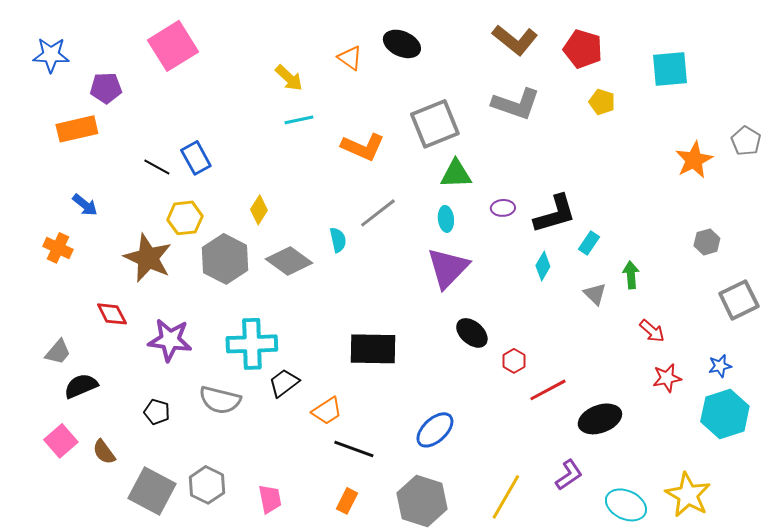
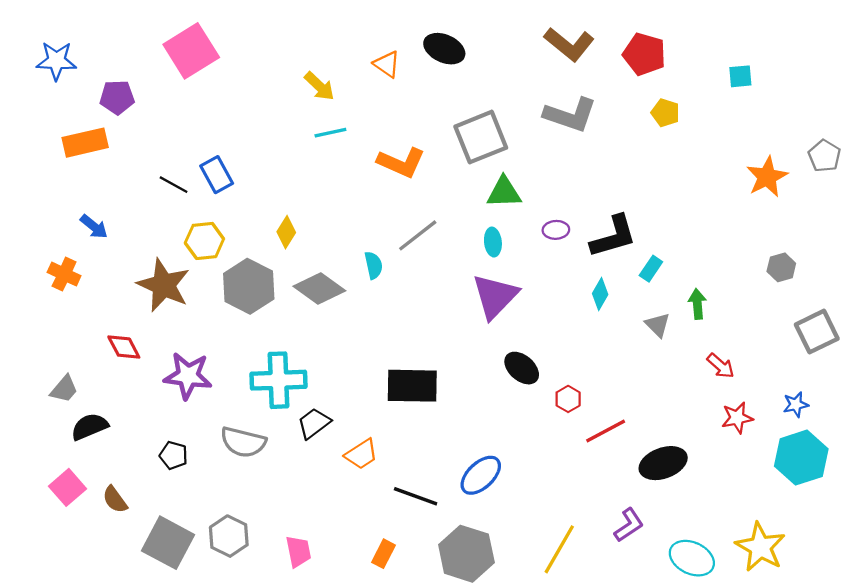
cyan square: (670, 69) -> (740, 76), size x0.6
black line: (354, 449) -> (416, 496), moved

